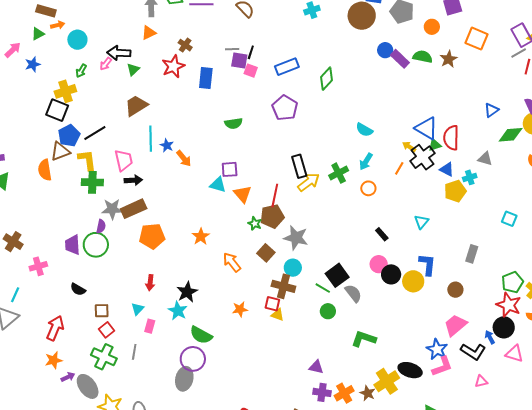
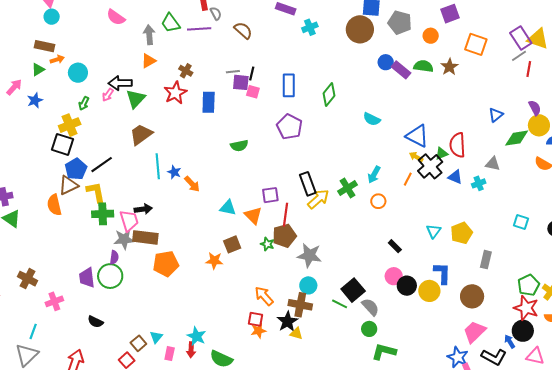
blue rectangle: (287, 67) -> (289, 85), turned -65
green triangle: (133, 70) -> (136, 99), size x1.5
blue triangle: (426, 128) -> (417, 136), moved
cyan semicircle: (364, 130) -> (372, 119), moved
pink trapezoid: (124, 160) -> (129, 221), moved
purple square: (230, 169) -> (270, 195), moved
yellow pentagon: (455, 191) -> (462, 233), moved
brown rectangle: (134, 209) -> (145, 237), turned 35
orange star: (201, 237) -> (214, 261), turned -30
brown square: (266, 253) -> (232, 244), moved, turned 30
orange arrow: (232, 262) -> (264, 296), moved
red arrow: (150, 283) -> (191, 350), moved
brown circle: (455, 290) -> (472, 296), size x1.5
black star: (187, 292) -> (287, 322), moved
red square: (272, 304) -> (256, 319), moved
brown square: (102, 311) -> (138, 343), moved, turned -35
green circle: (328, 311) -> (369, 329), moved

